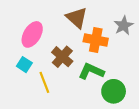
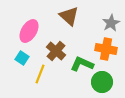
orange cross: (96, 40) -> (106, 49), moved
yellow line: (44, 82) -> (40, 74), turned 42

